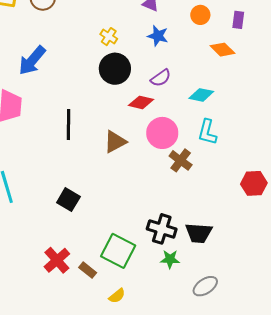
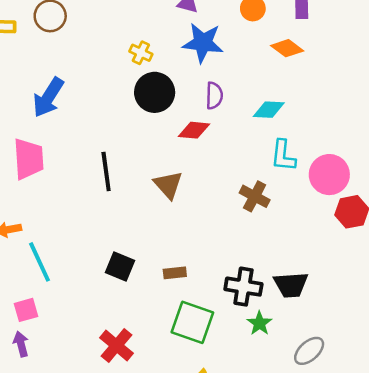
blue star: (158, 36) -> (203, 43), size x1.5
purple semicircle: (161, 78) -> (214, 96), turned -45
pink circle: (162, 133) -> (329, 175), moved
brown triangle: (115, 142) -> (168, 185), turned -35
green star: (170, 259) -> (259, 323), turned -30
brown rectangle: (88, 270) -> (175, 273), moved, turned -36

